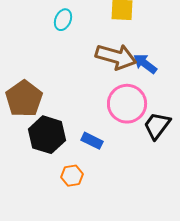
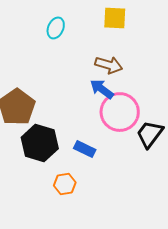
brown arrow: (116, 57) -> (109, 65), size x0.7
blue arrow: (145, 64) -> (102, 89), moved

